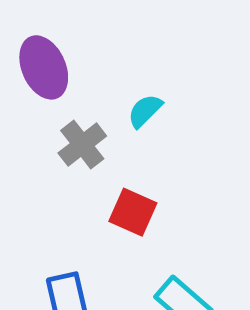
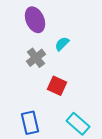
purple ellipse: (44, 67) -> (35, 20), moved

